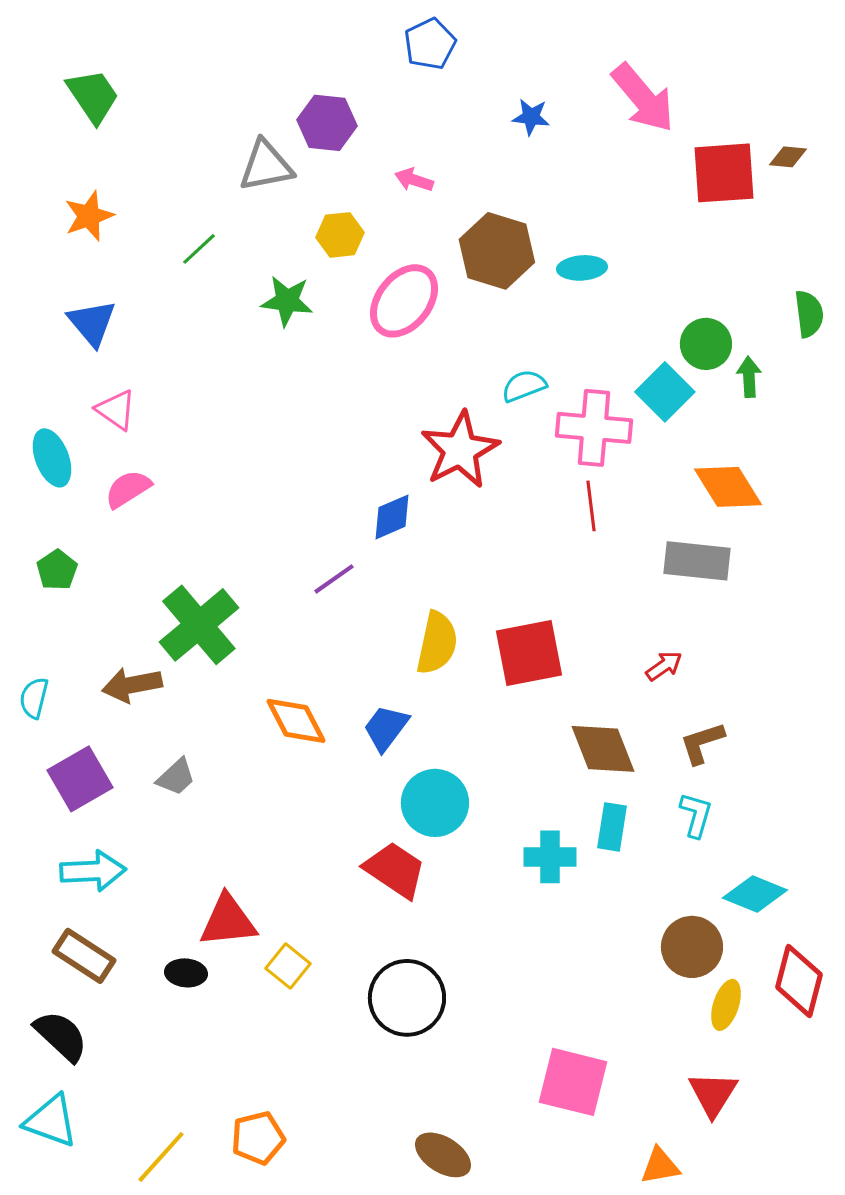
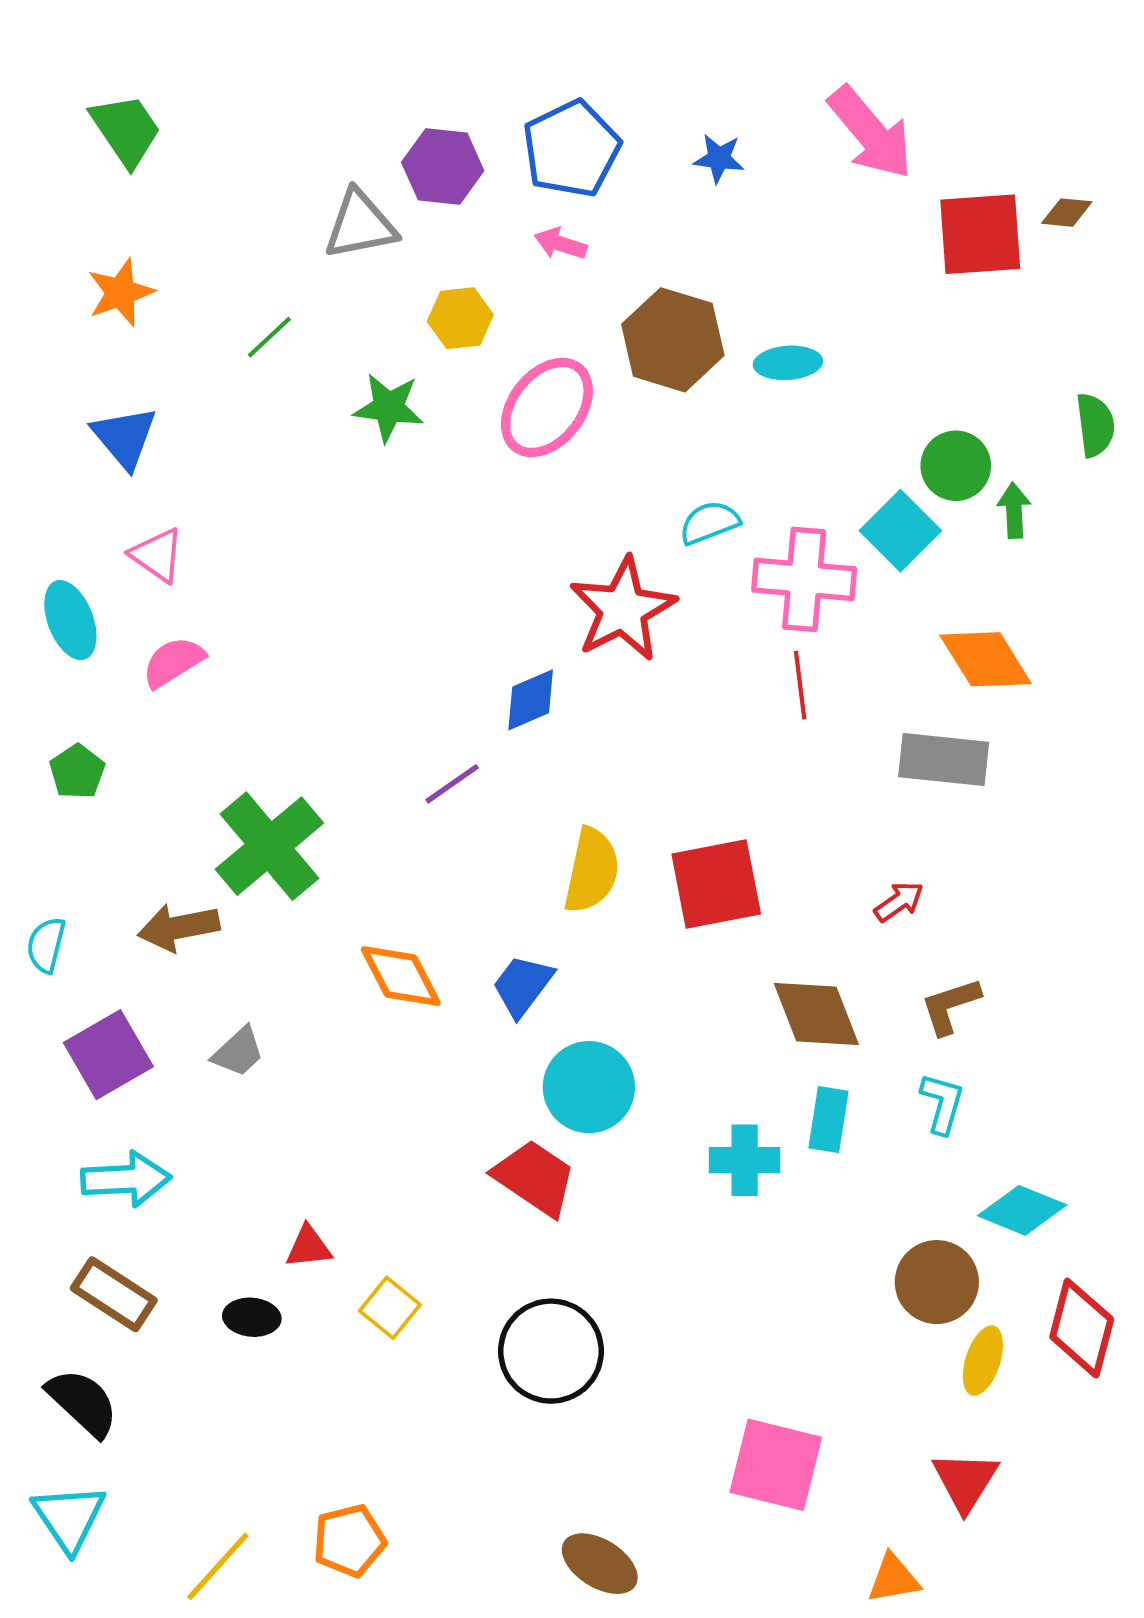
blue pentagon: (430, 44) -> (571, 149), moved, size x1.4
red triangle: (228, 921) -> (309, 1247), size x0.6
cyan triangle: (51, 1121) -> (69, 1518), turned 36

